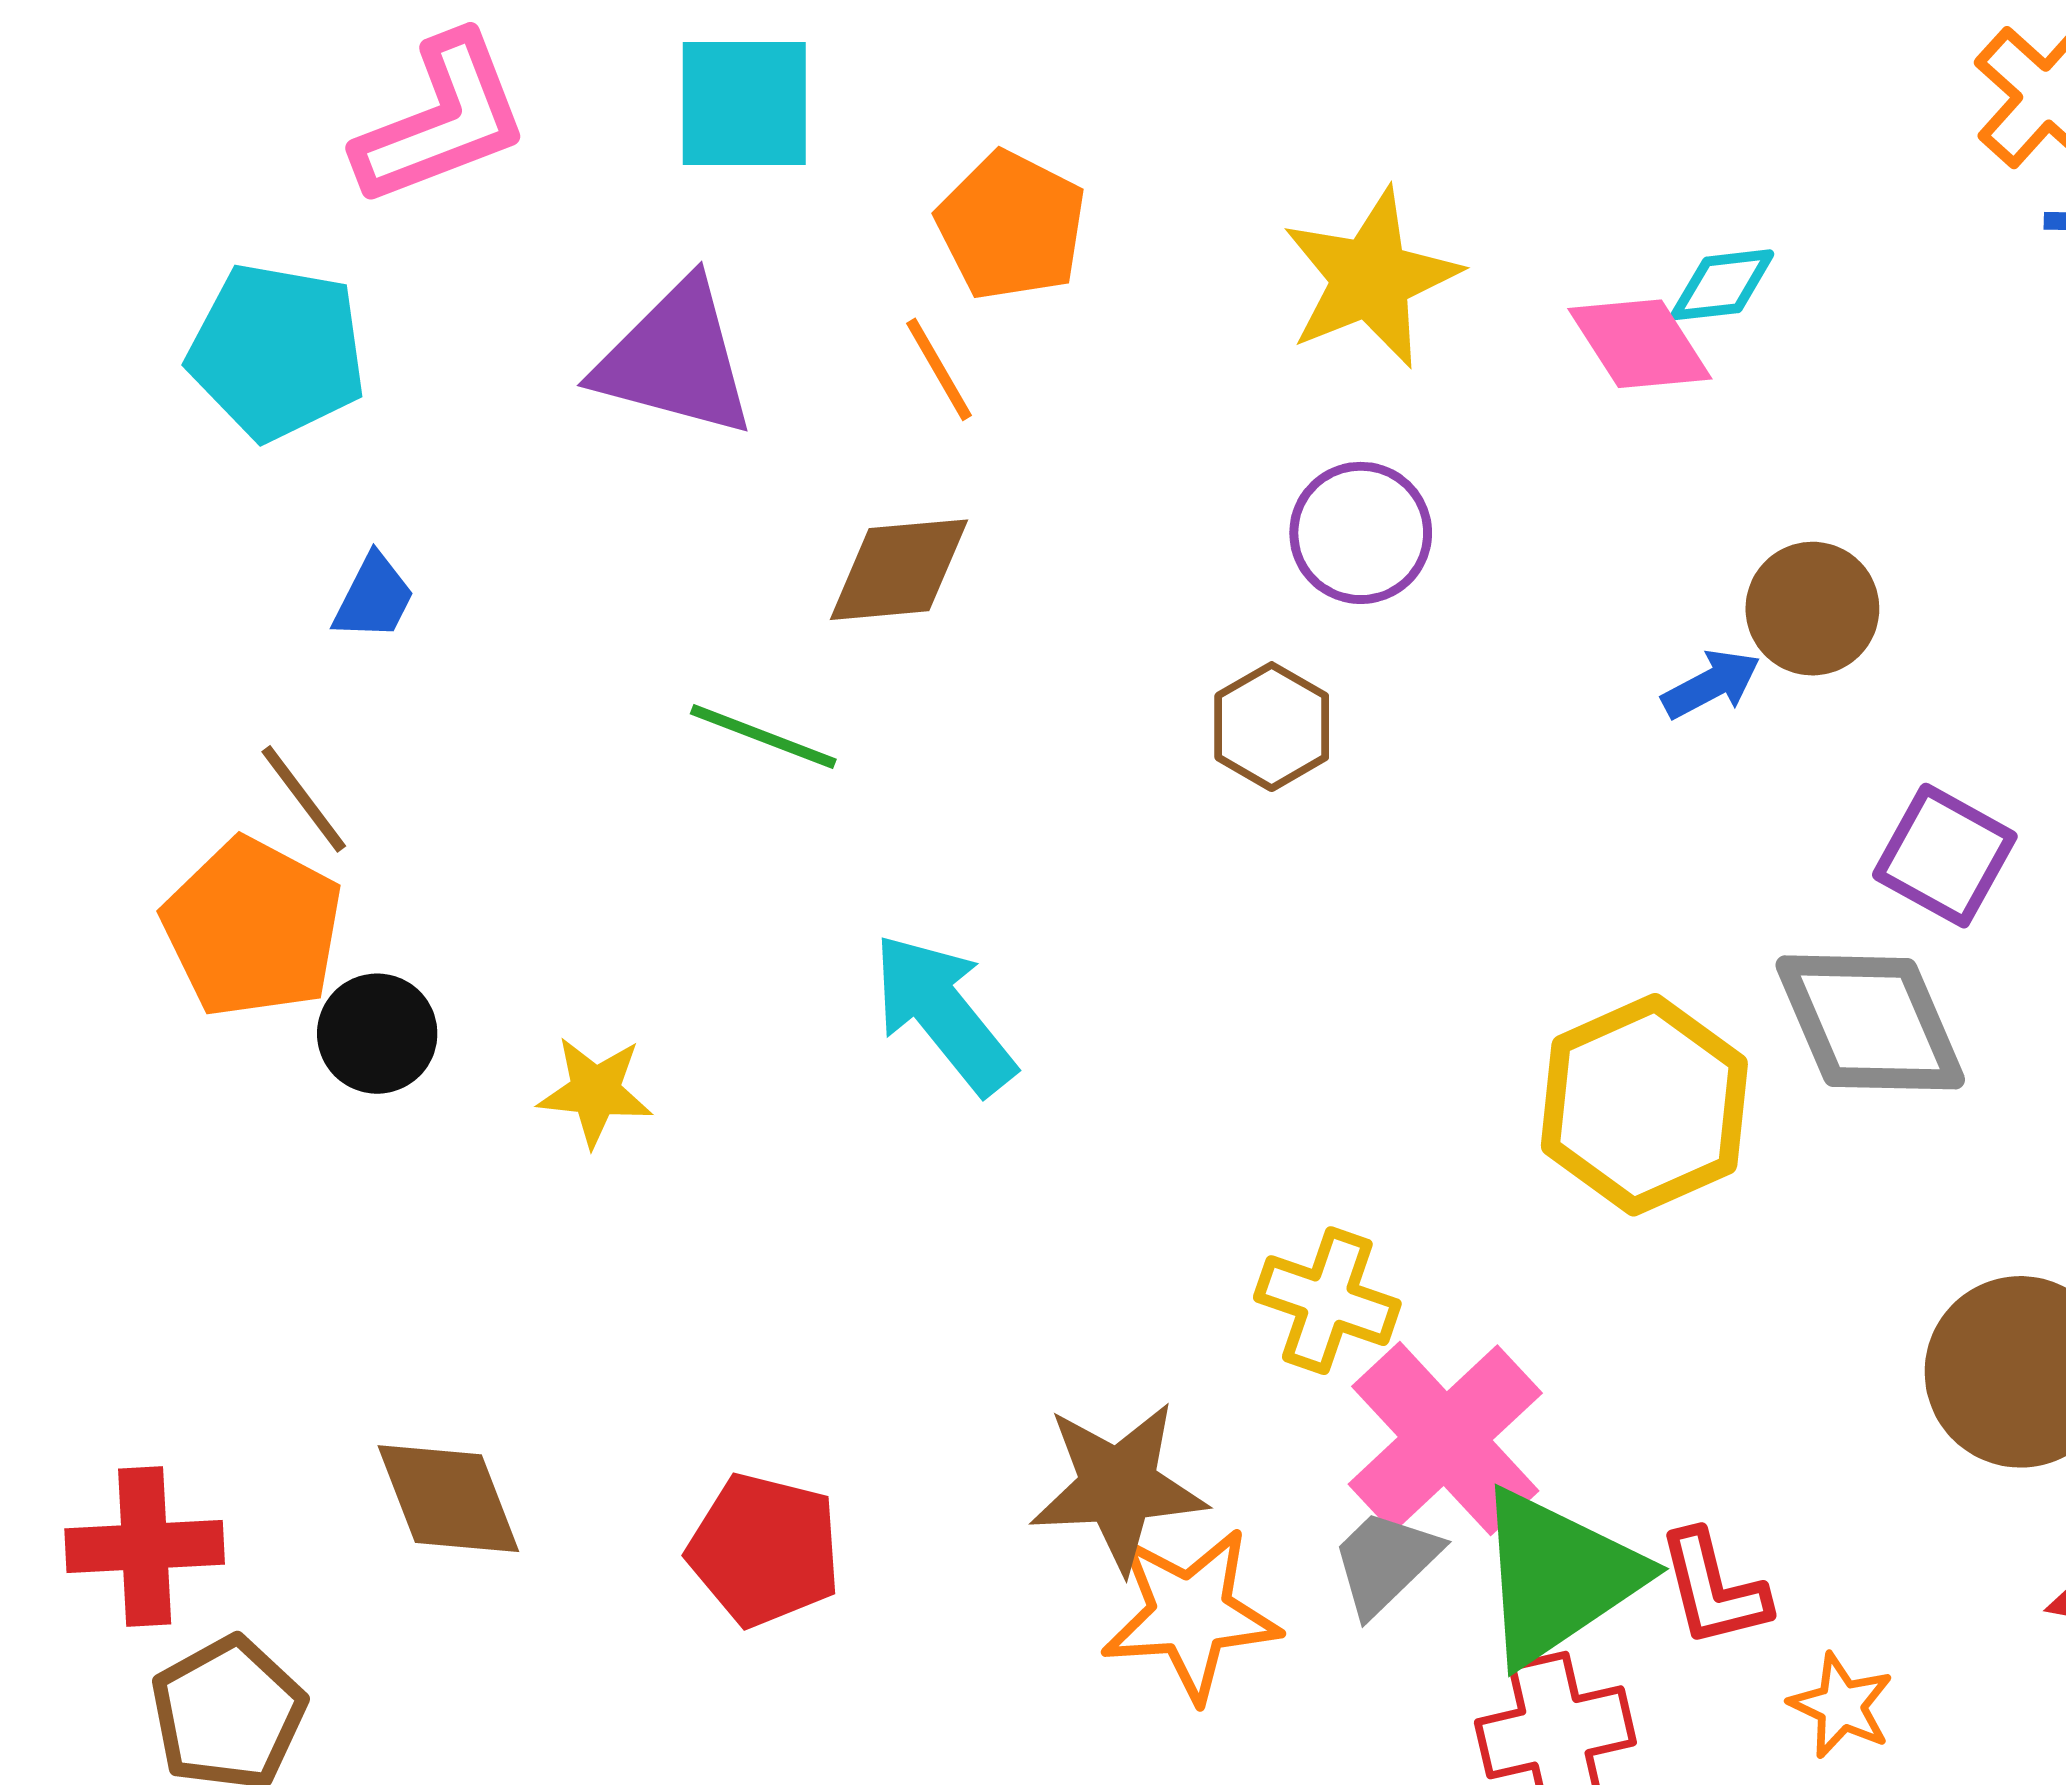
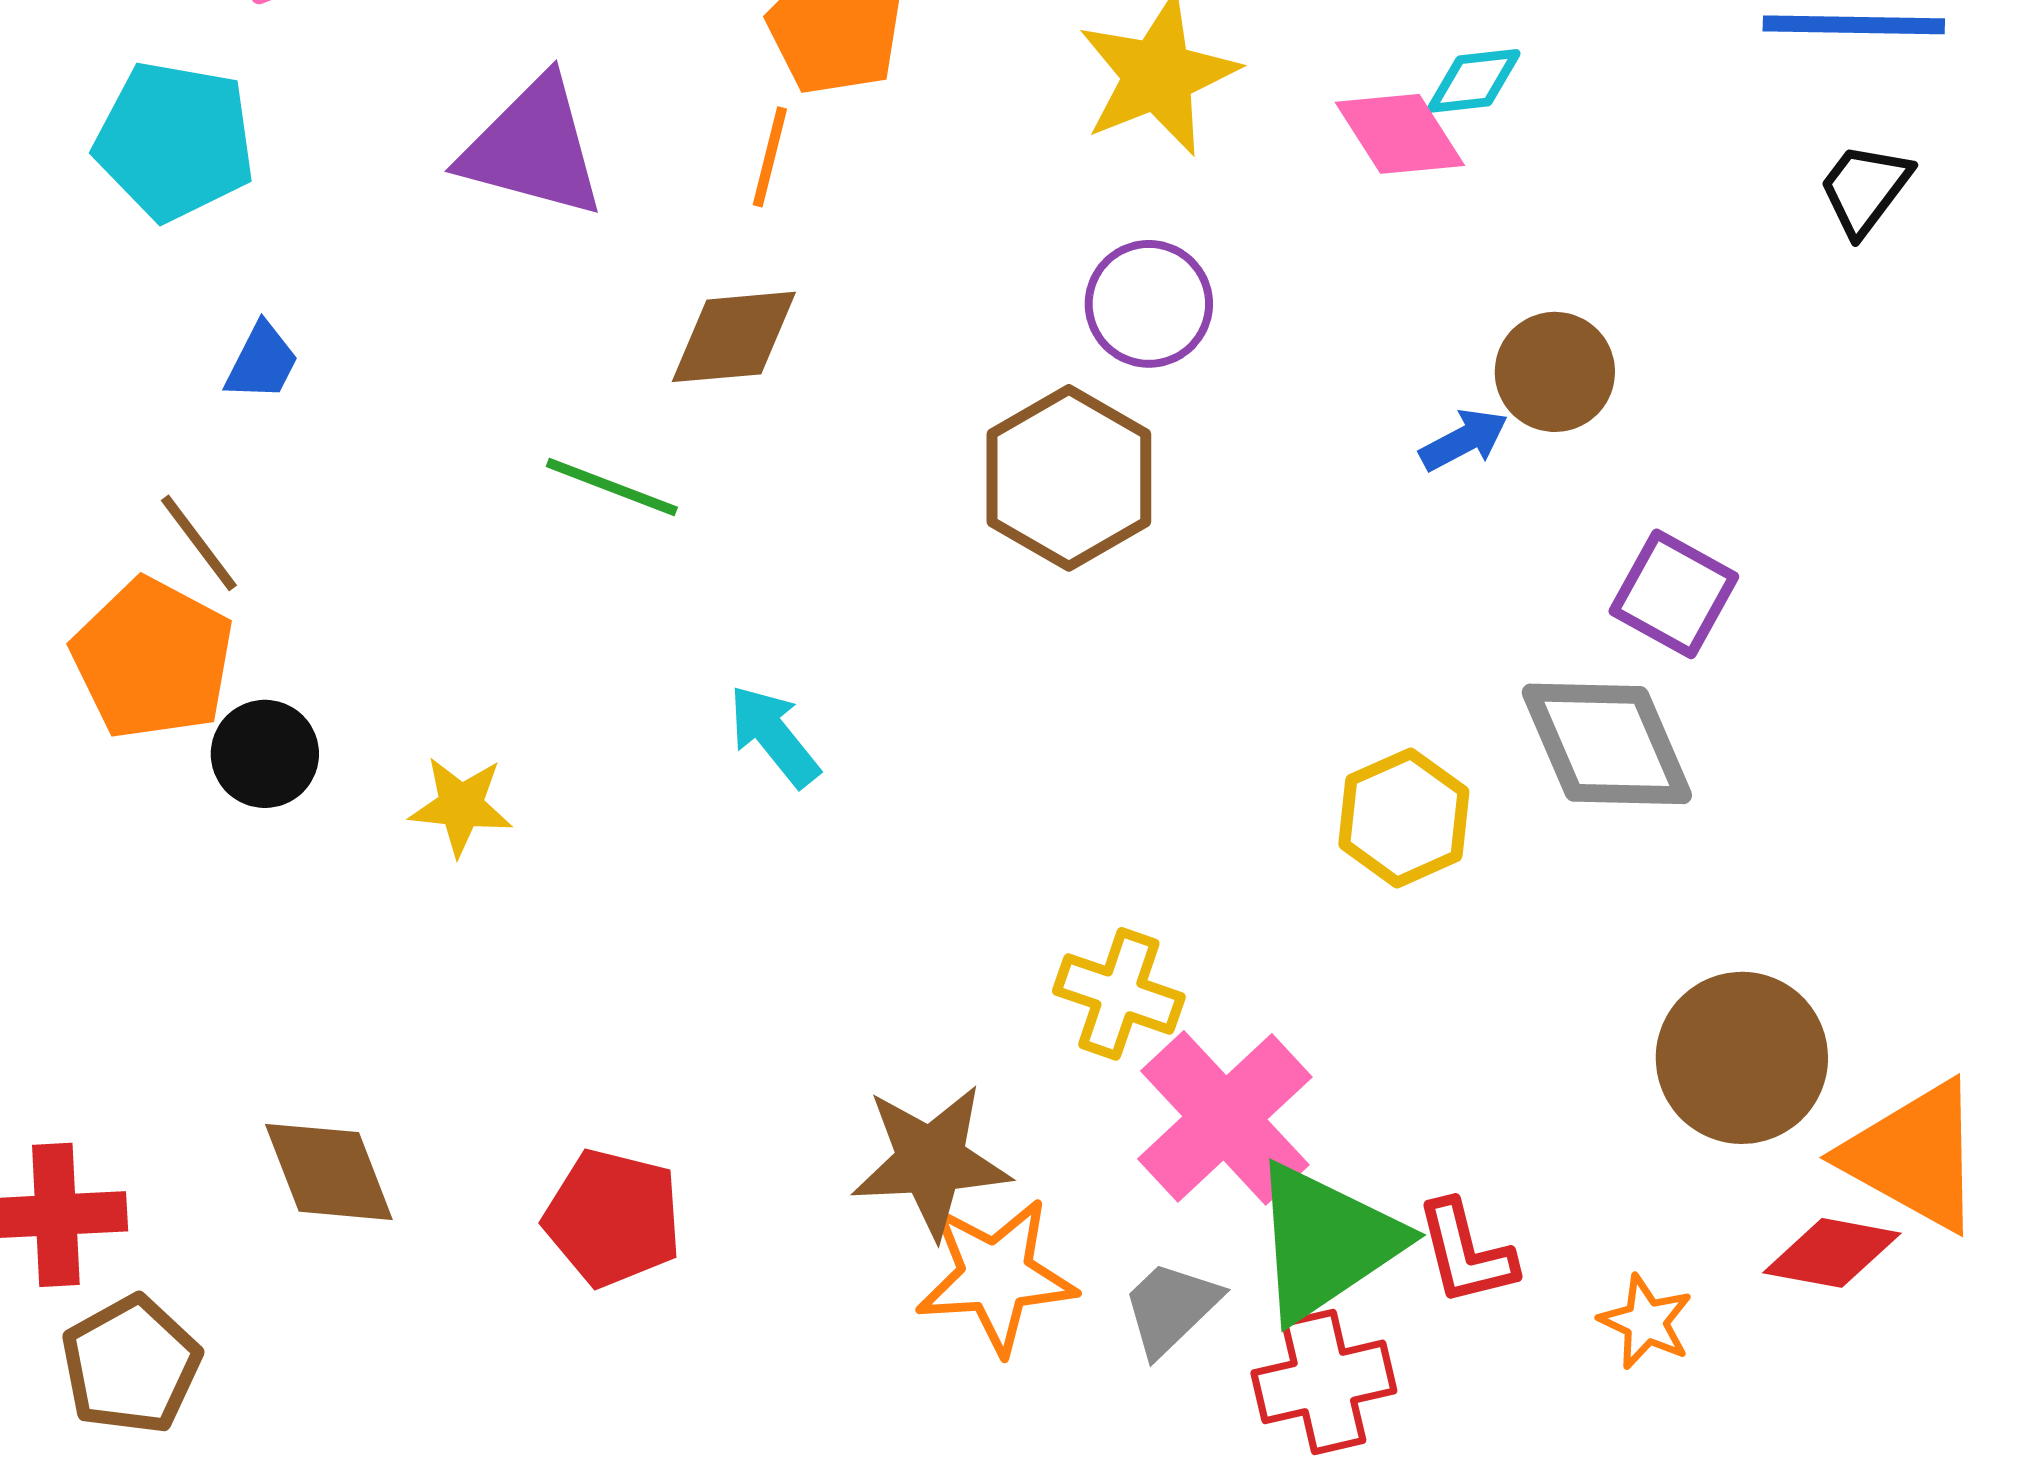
orange line: (939, 369) -> (770, 157), turned 44
brown hexagon: (1272, 727) -> (1069, 478), size x1.6
cyan arrow: (943, 1014) -> (774, 736), size x0.7
yellow hexagon: (1644, 1105) -> (1404, 818), size x0.7
gray trapezoid: (1385, 1562) -> (1171, 1308), moved
orange star: (1841, 1706) -> (1646, 1322), moved

